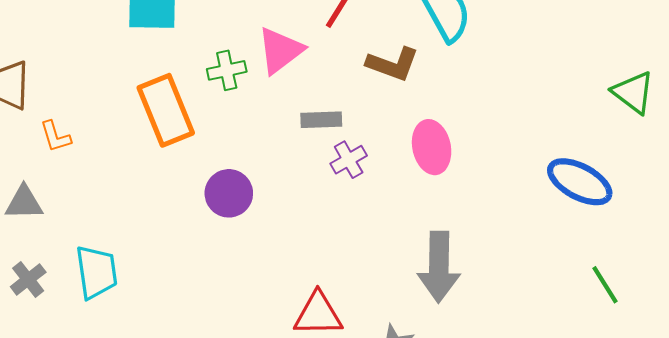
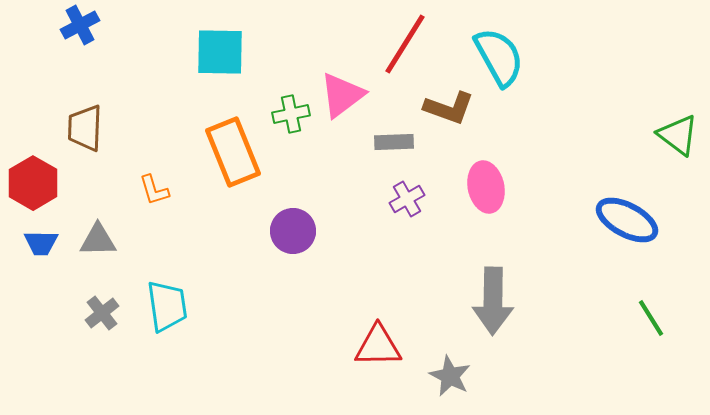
gray rectangle: (321, 120) -> (394, 142), moved
orange L-shape: (55, 137) -> (154, 190), moved

